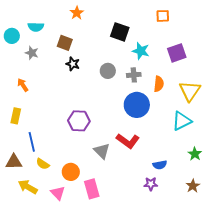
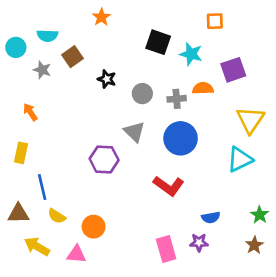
brown square: (65, 43) -> (72, 57), moved, turned 35
cyan star: (141, 51) -> (191, 54), moved
black star: (73, 64) -> (107, 79), moved
orange semicircle: (159, 84) -> (203, 88), moved, turned -98
gray triangle: (102, 151) -> (134, 132), moved
green star: (195, 154) -> (260, 215), moved
pink rectangle: (92, 189) -> (166, 249), moved
pink triangle: (58, 193) -> (76, 254), turned -42

